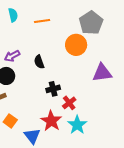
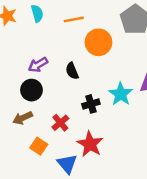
orange circle: (76, 45) -> (98, 42), moved
red cross: (69, 103) -> (60, 123), moved
cyan star: (77, 125) -> (121, 94), moved

